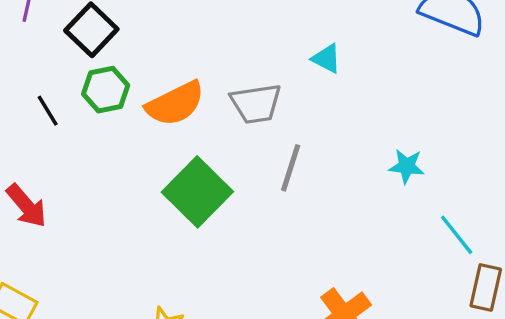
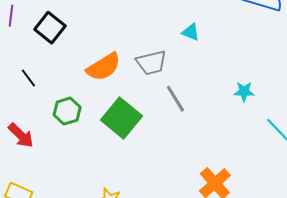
green hexagon: (106, 90) -> (67, 111), moved
gray line: (291, 168) -> (175, 99), turned -44

